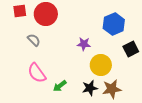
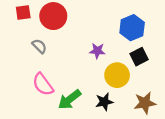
black square: (131, 49) -> (139, 57), moved
green arrow: (60, 86) -> (70, 99), size x1.5
brown star: (112, 89) -> (145, 103), moved

